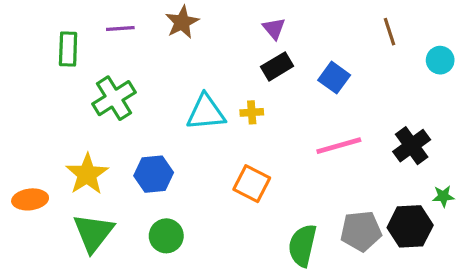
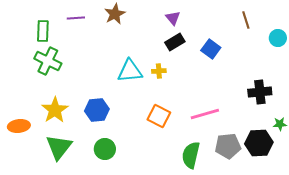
green cross: (114, 98) -> (48, 61), moved, turned -32
pink line: (339, 146) -> (205, 114), moved
black cross: (412, 146) -> (260, 92), turned 30

